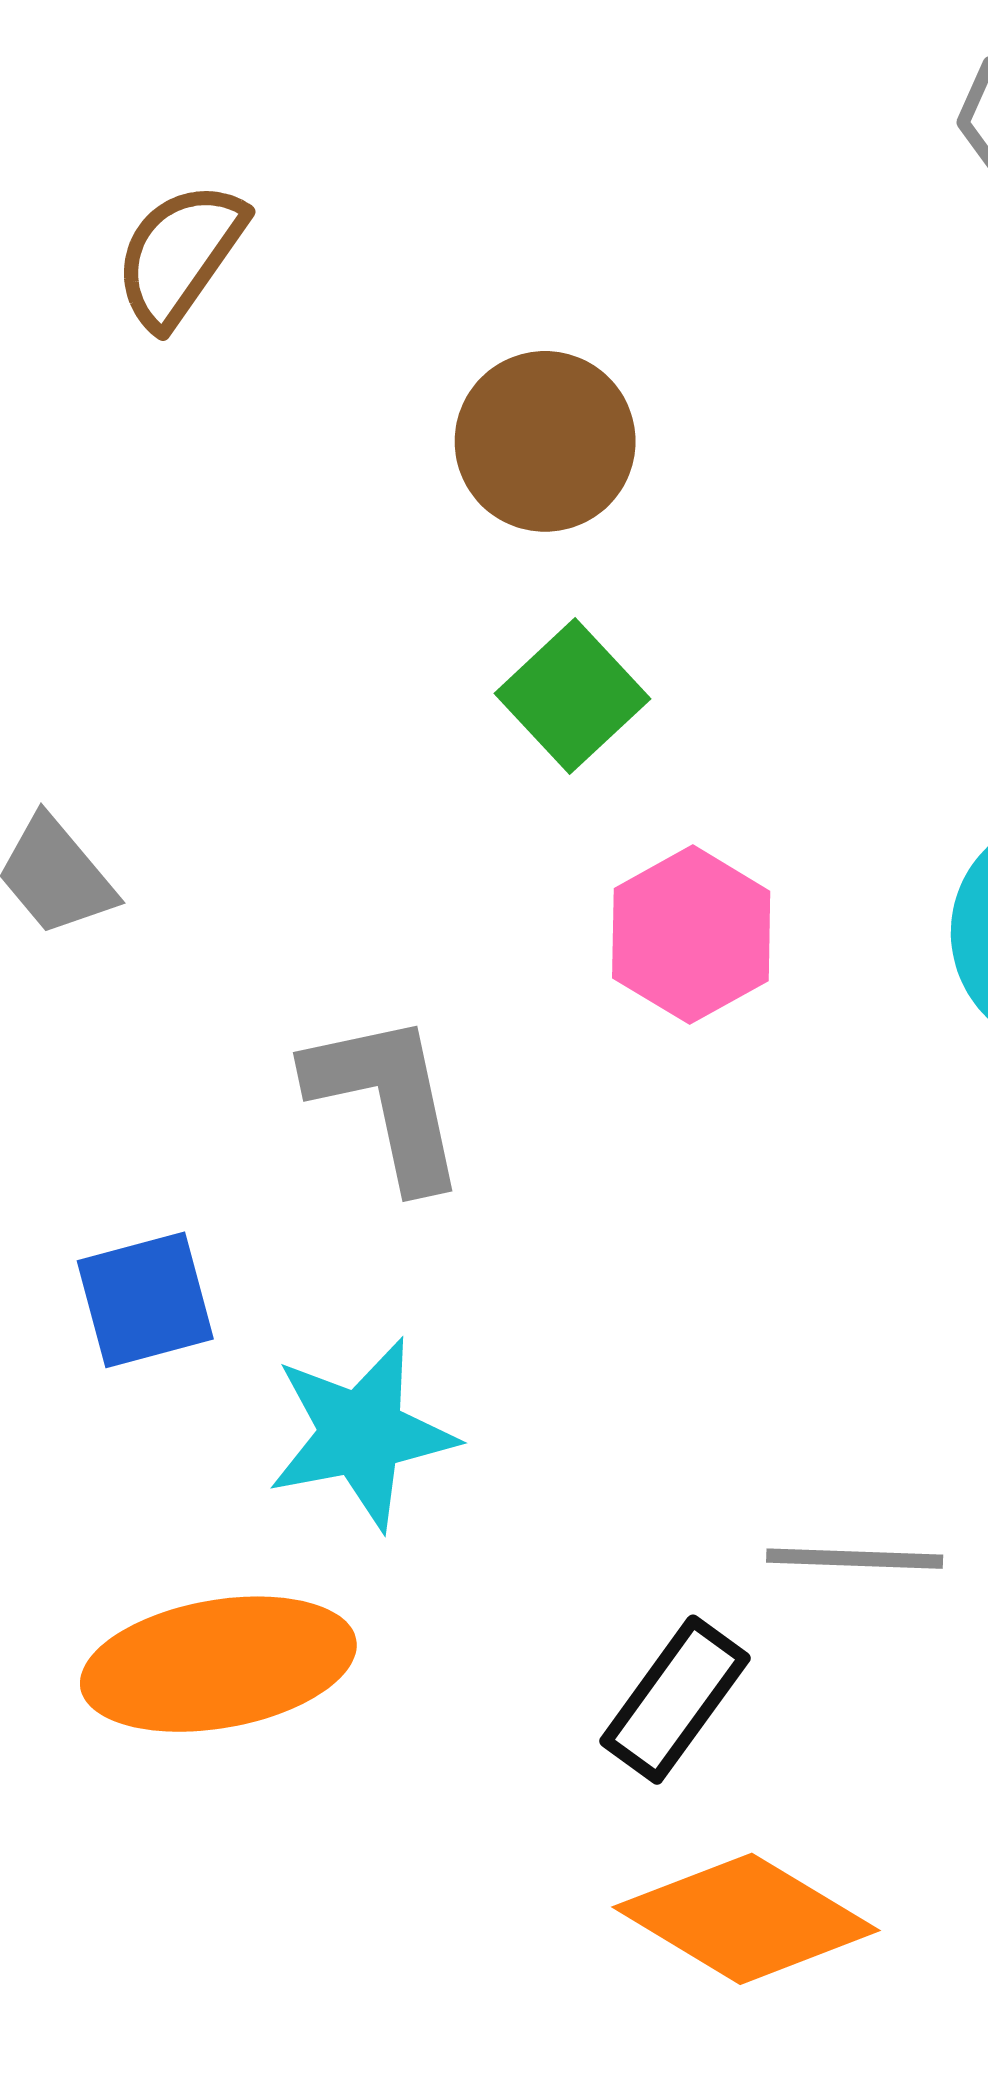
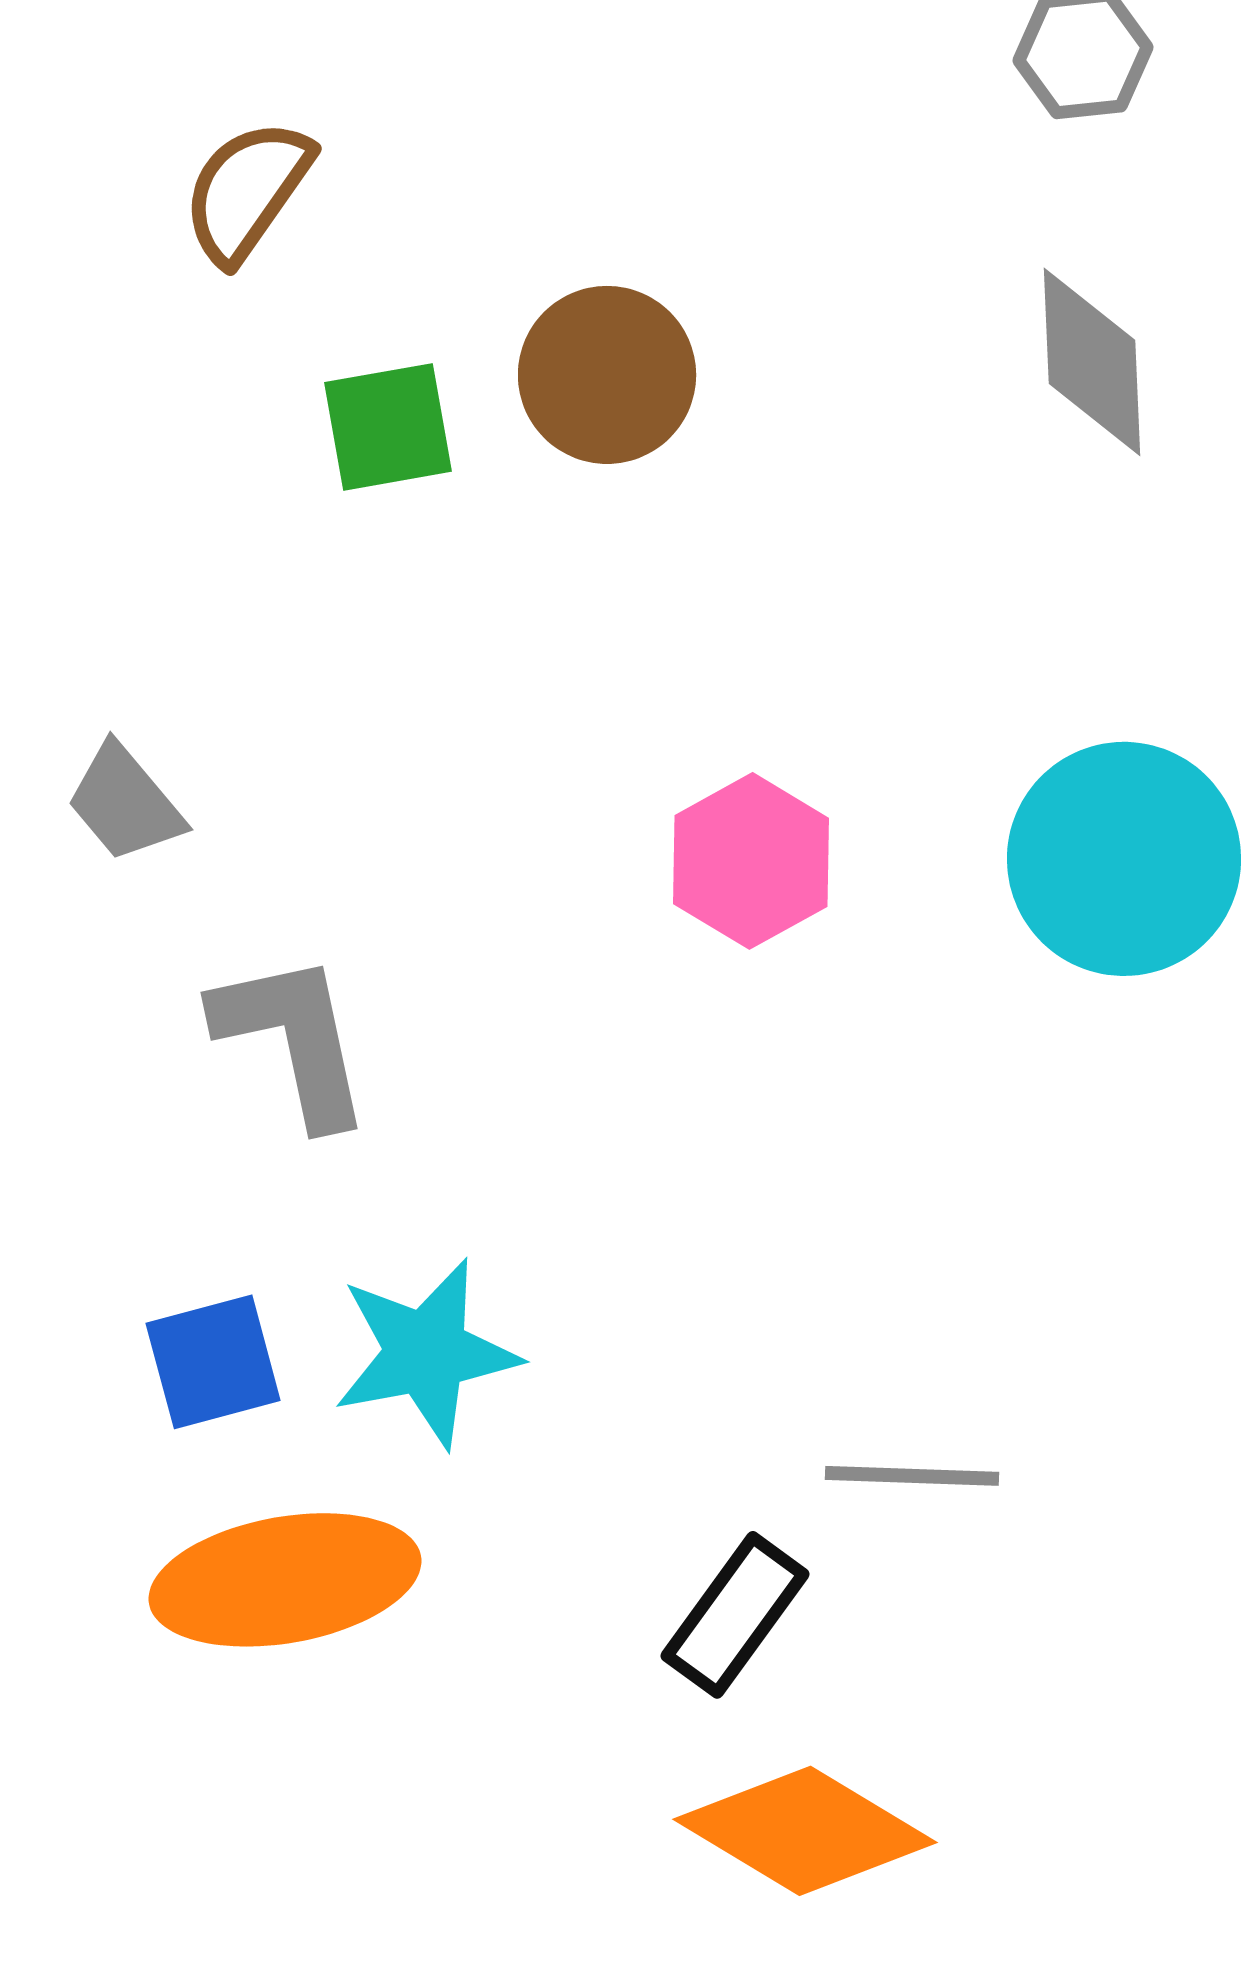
green square: (572, 696) -> (388, 427), moved, turned 33
gray L-shape: (387, 1100) -> (293, 1039), moved
blue square: (145, 1300) -> (213, 1362), moved

